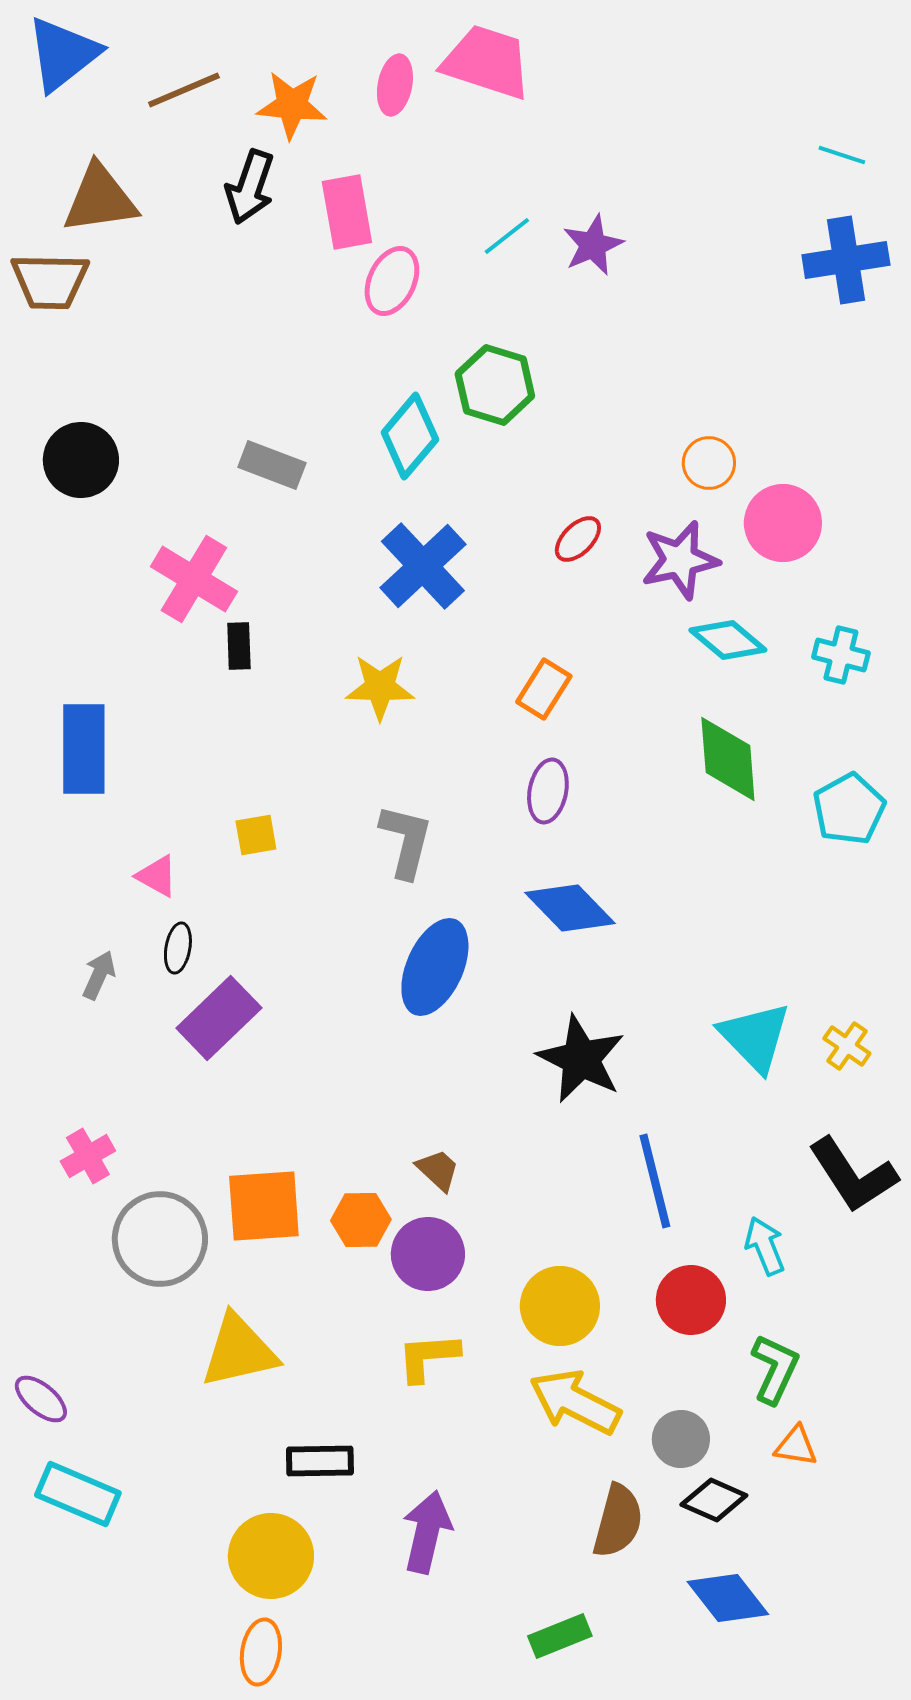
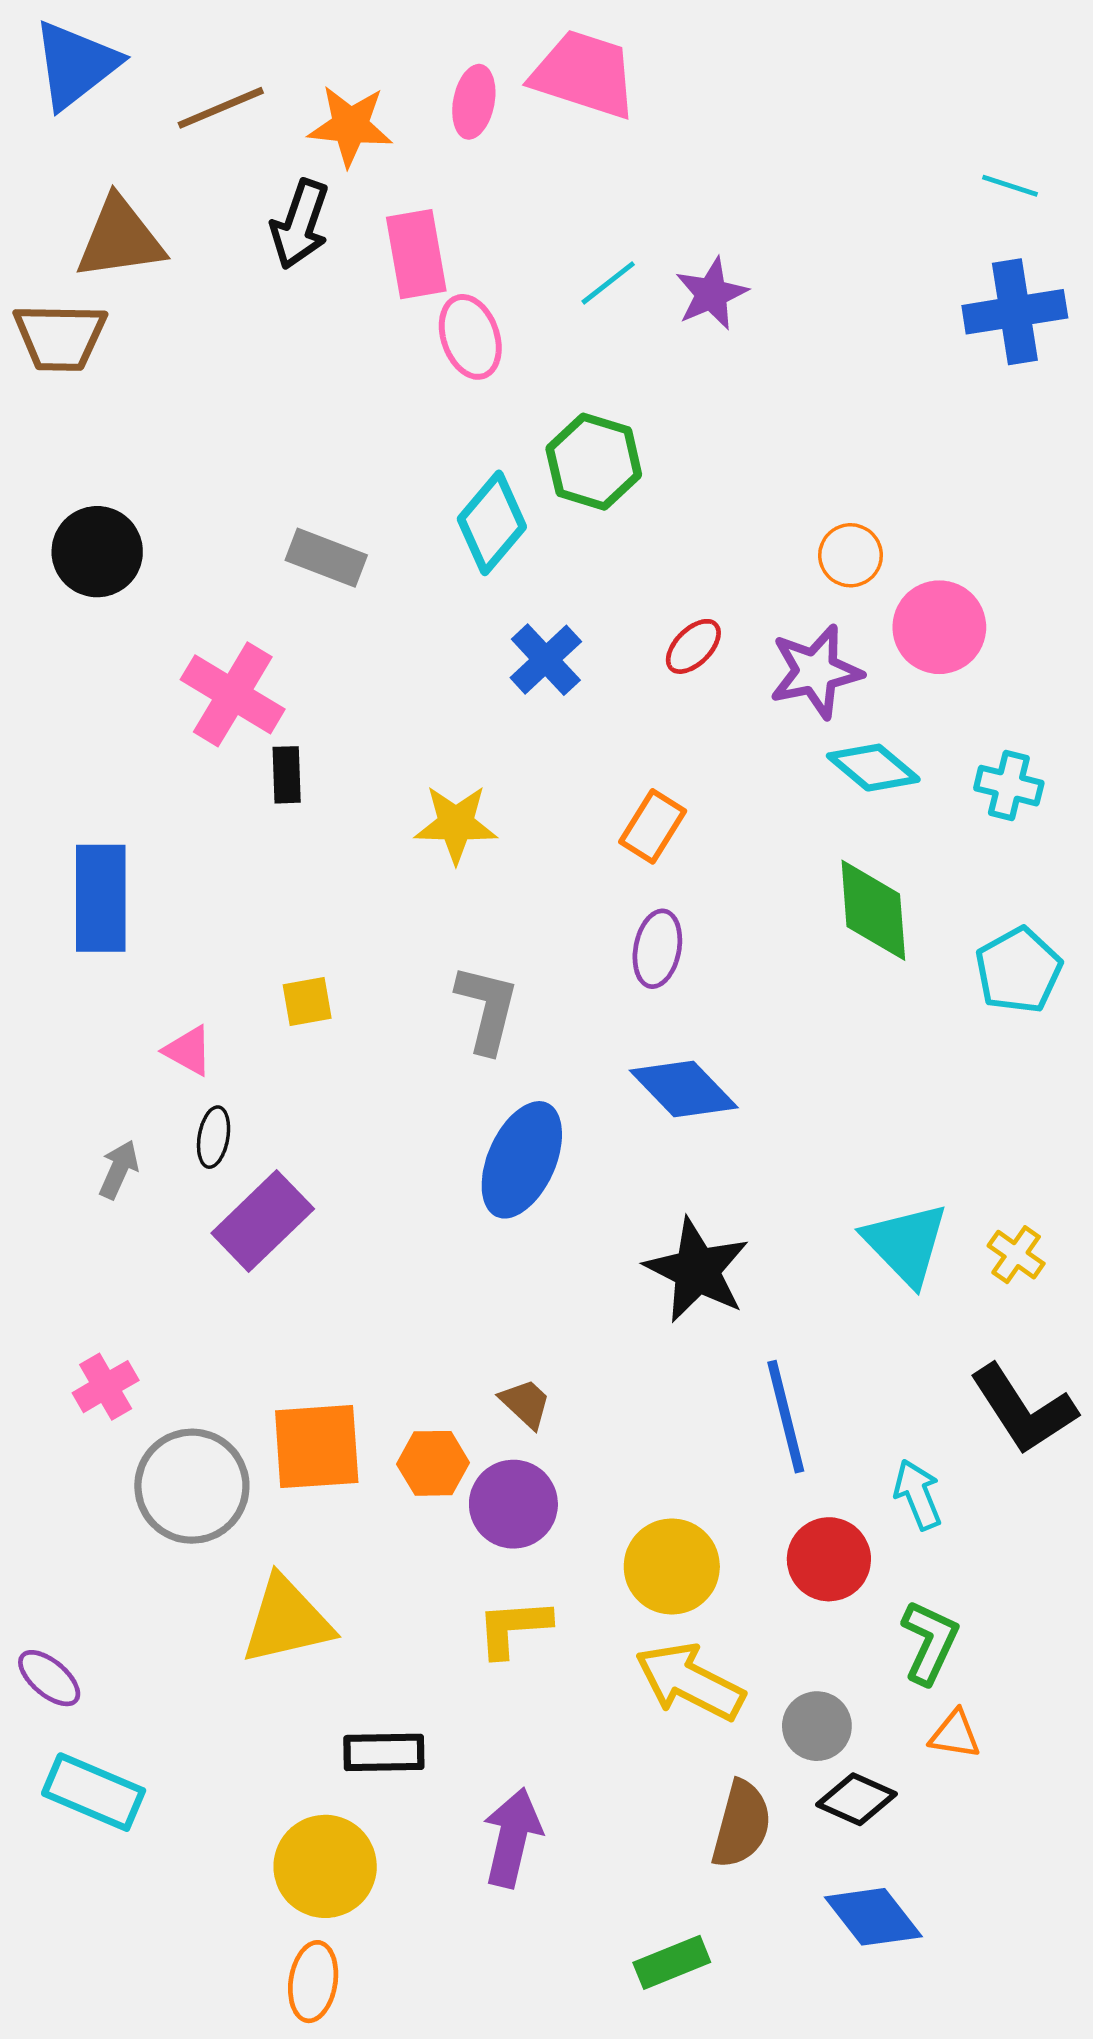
pink ellipse: (392, 281) -> (470, 337), turned -44
blue cross: (423, 566) -> (546, 660), moved, size x0.7

